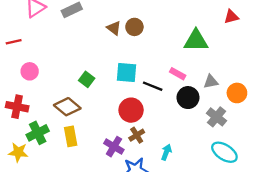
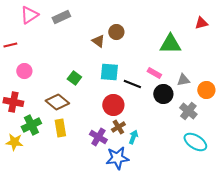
brown triangle: (114, 28) -> (98, 41), moved
cyan arrow: (166, 152) -> (133, 137), moved

